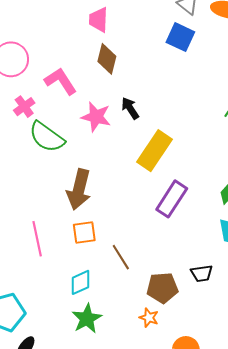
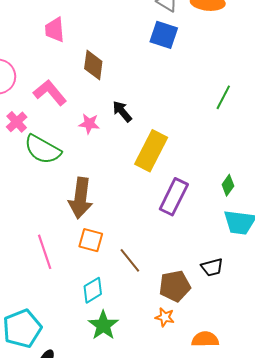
pink trapezoid: (99, 20) -> (55, 30), moved
pink star: (96, 117) -> (89, 124), size x0.7
orange square: (84, 233) -> (91, 240), turned 30

